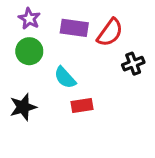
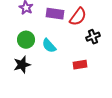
green circle: (29, 51) -> (26, 40), moved
red rectangle: (82, 105) -> (80, 65), moved

